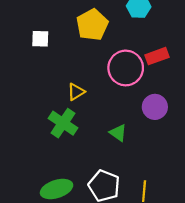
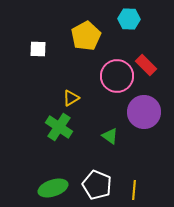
red rectangle: (157, 56) -> (146, 65), turned 65
purple circle: (155, 107) -> (144, 112), size x1.4

